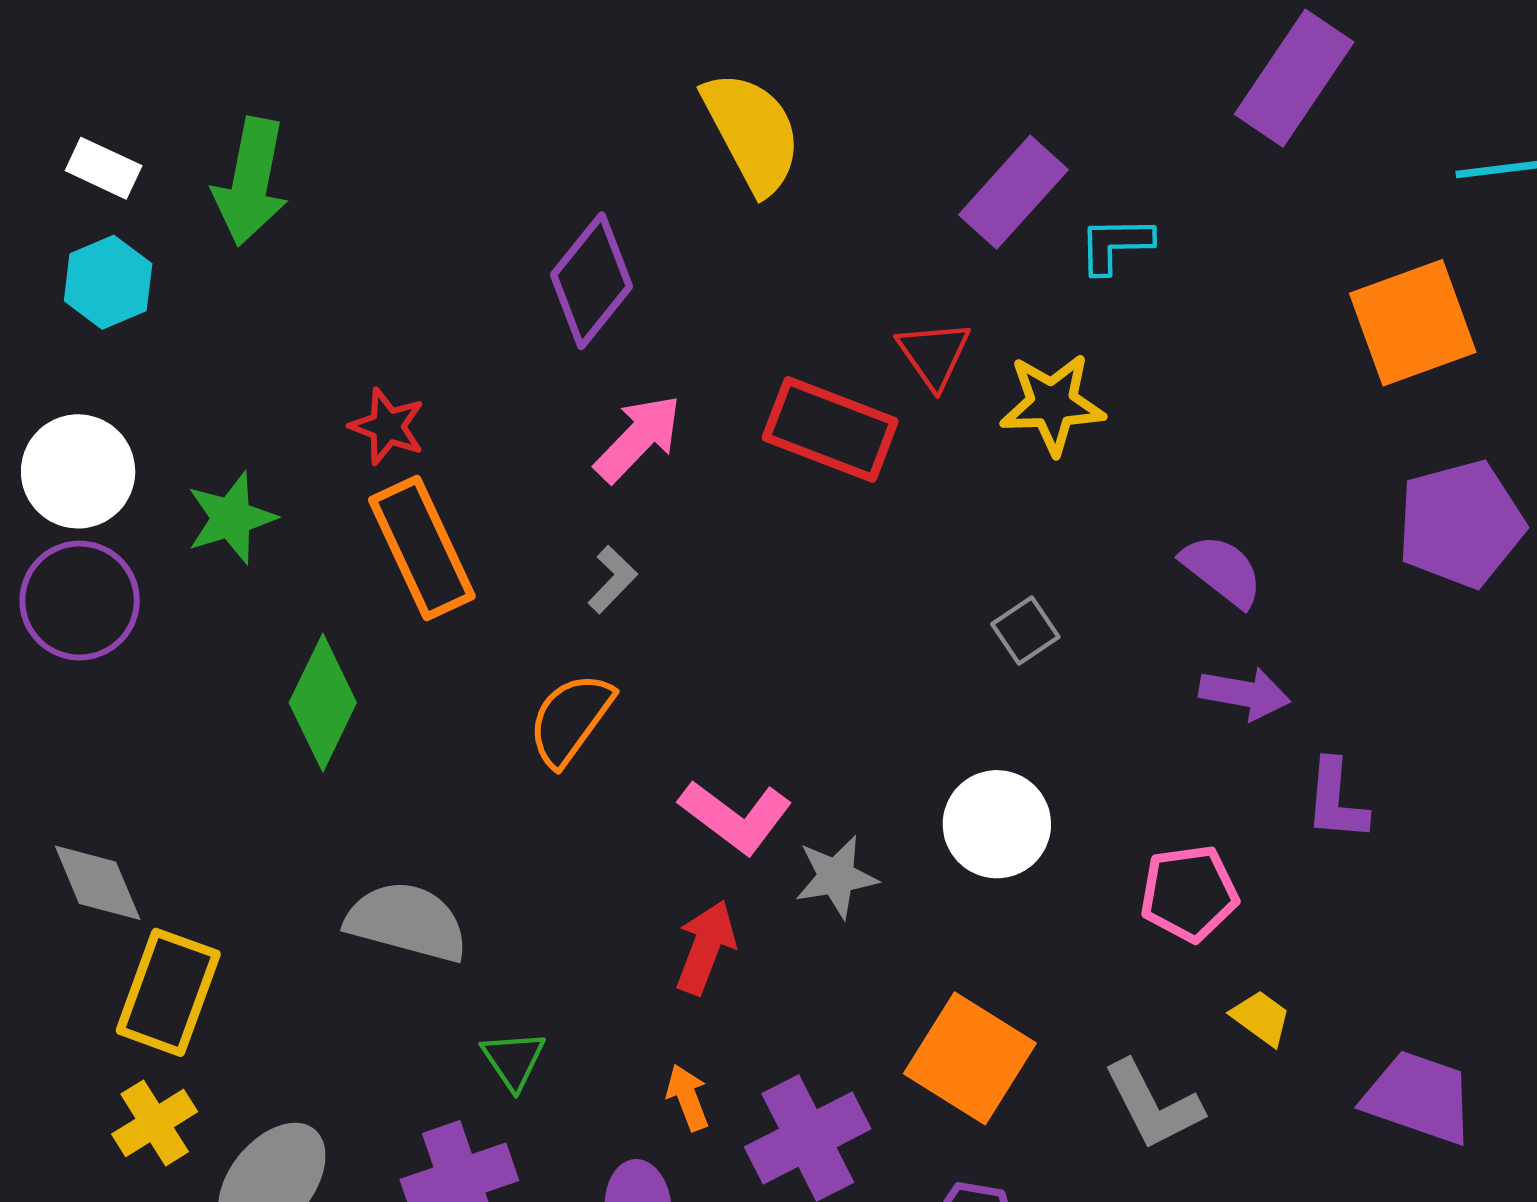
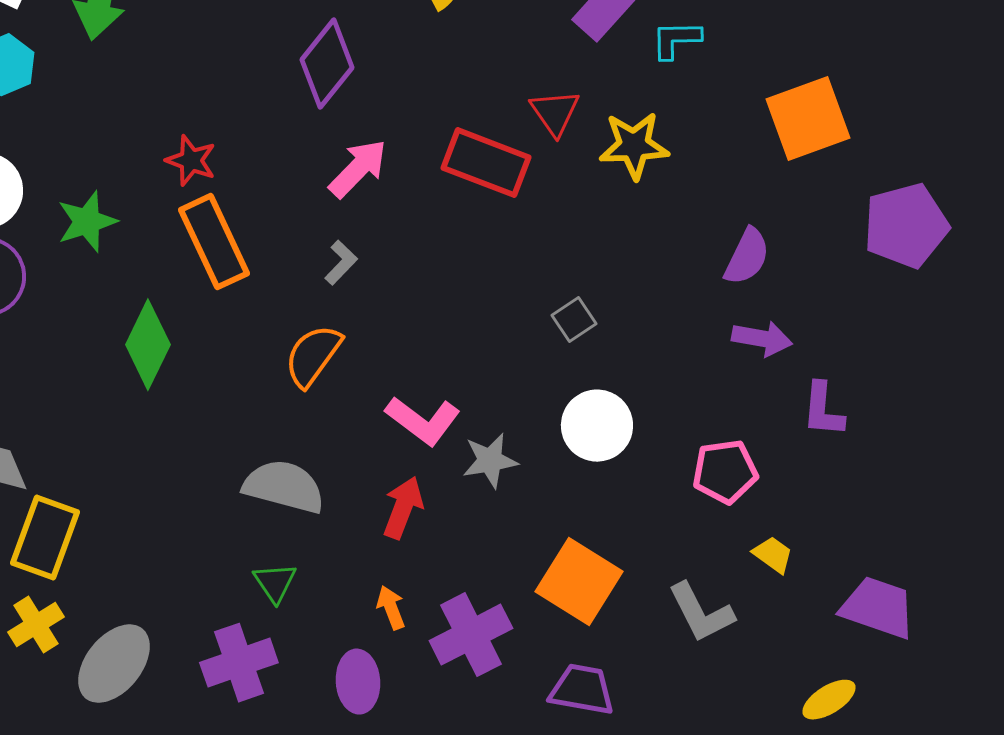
orange square: (1413, 323) -> (808, 119), moved
purple semicircle: (1222, 570) -> (747, 257), turned 78
gray square: (1025, 631) -> (574, 320), moved
gray semicircle: (407, 922) -> (284, 487), moved

